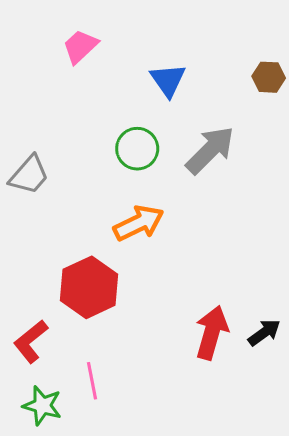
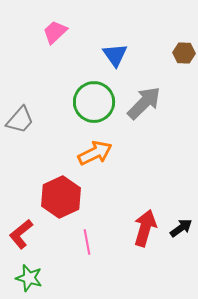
green circle: (137, 149) -> (94, 102), size x1.4
pink line: (92, 381) -> (87, 242), moved

